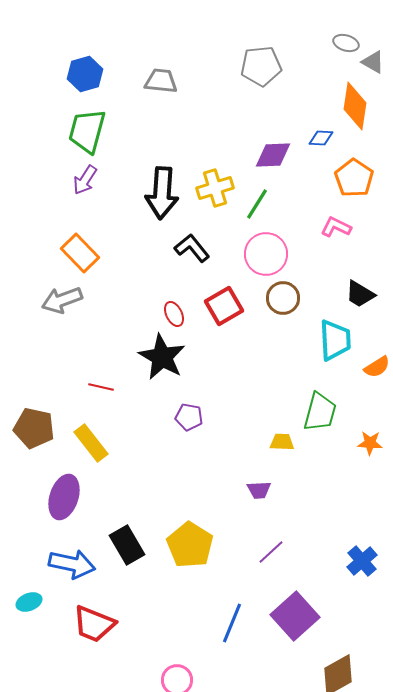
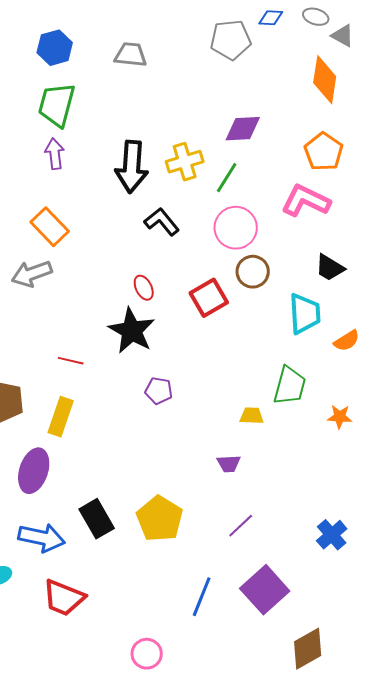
blue diamond: (321, 138) -> (271, 18), moved
purple arrow: (85, 180) -> (55, 154), turned 140
pink L-shape: (336, 227) -> (306, 201), size x1.6
red square: (224, 306) -> (209, 298), moved
yellow rectangle: (91, 443) -> (61, 417), turned 57

